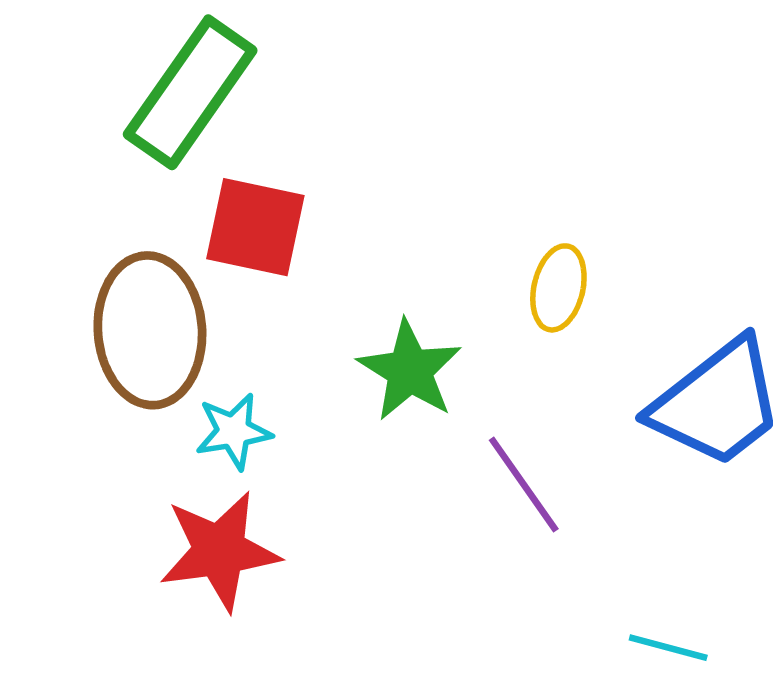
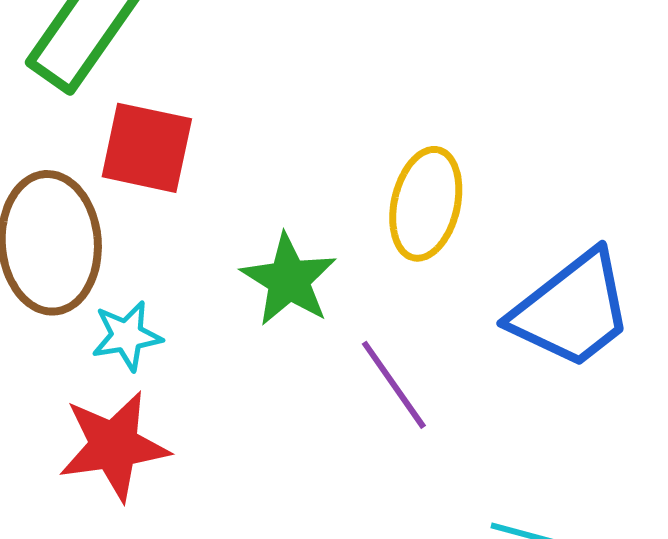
yellow ellipse: (558, 288) -> (426, 204), size x1.4

